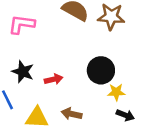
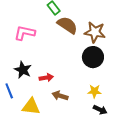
black circle: (101, 70) -> (93, 57), moved
brown arrow: (71, 114) -> (60, 96), moved

